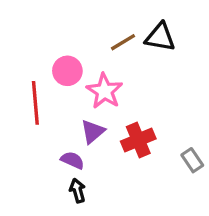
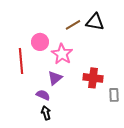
red cross: (138, 140) -> (93, 78), moved, turned 30
gray rectangle: (192, 160) -> (114, 95), turned 32

